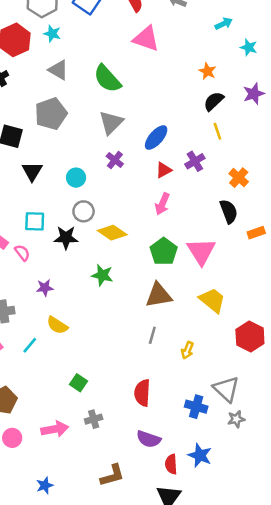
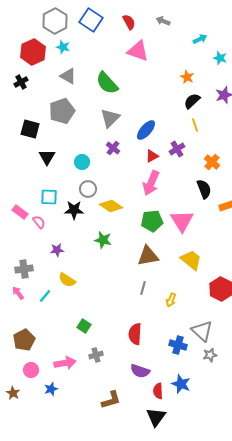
pink arrow: (162, 204) -> (151, 183), size x1.4
green pentagon: (164, 251) -> (152, 221), turned 30
blue star: (45, 485) -> (51, 389), moved

